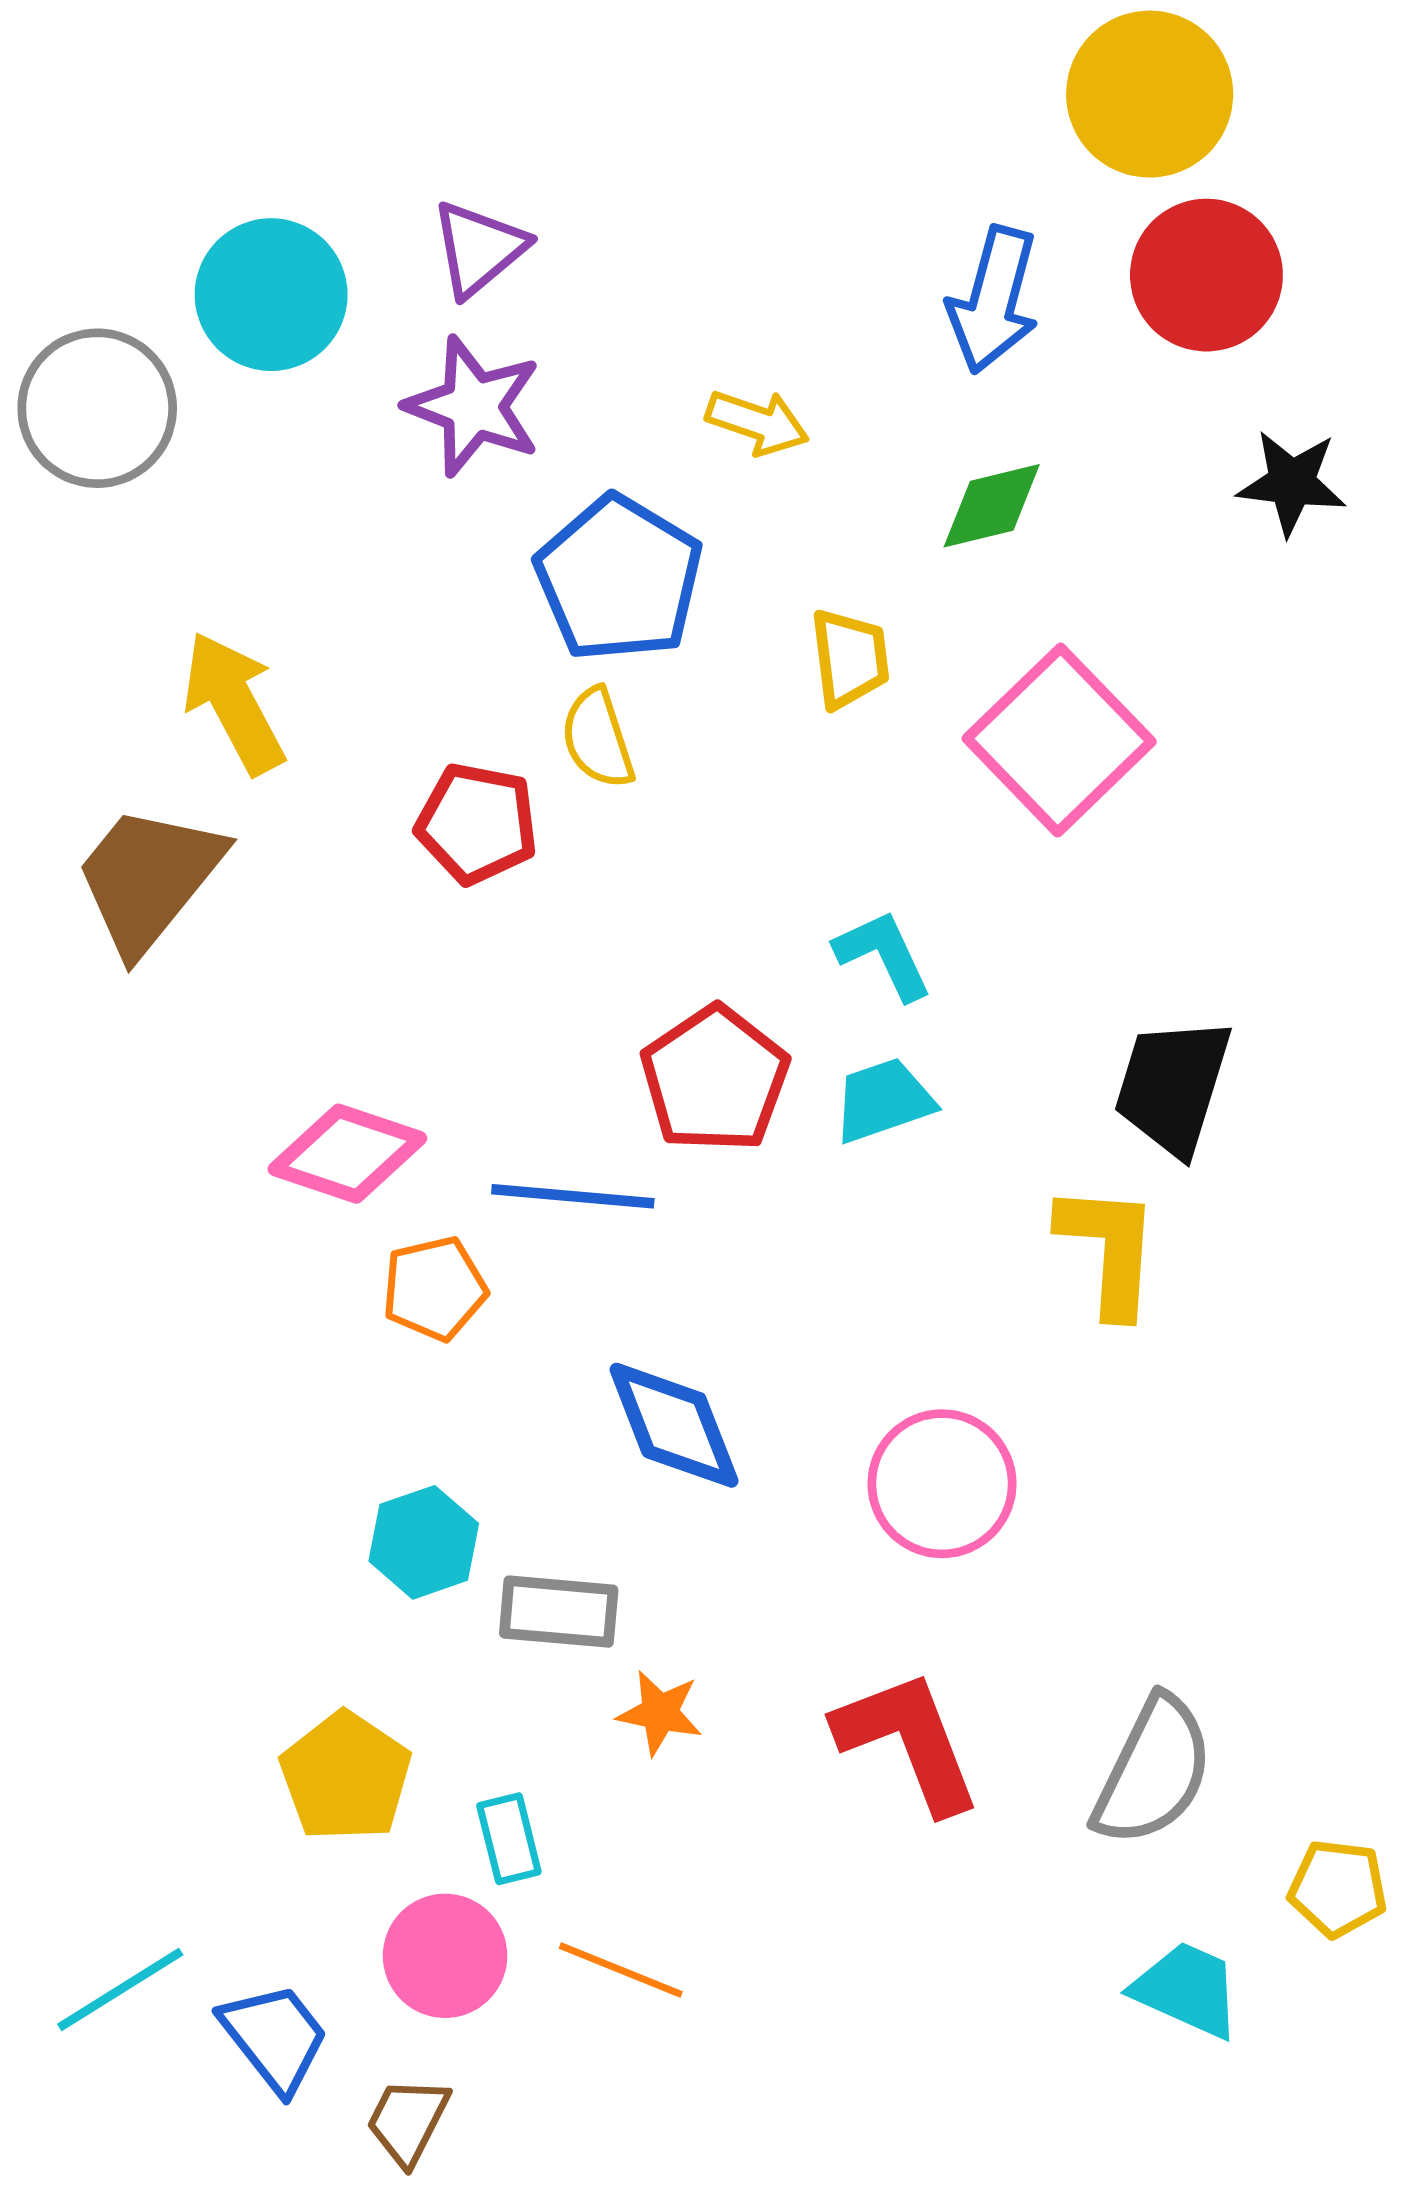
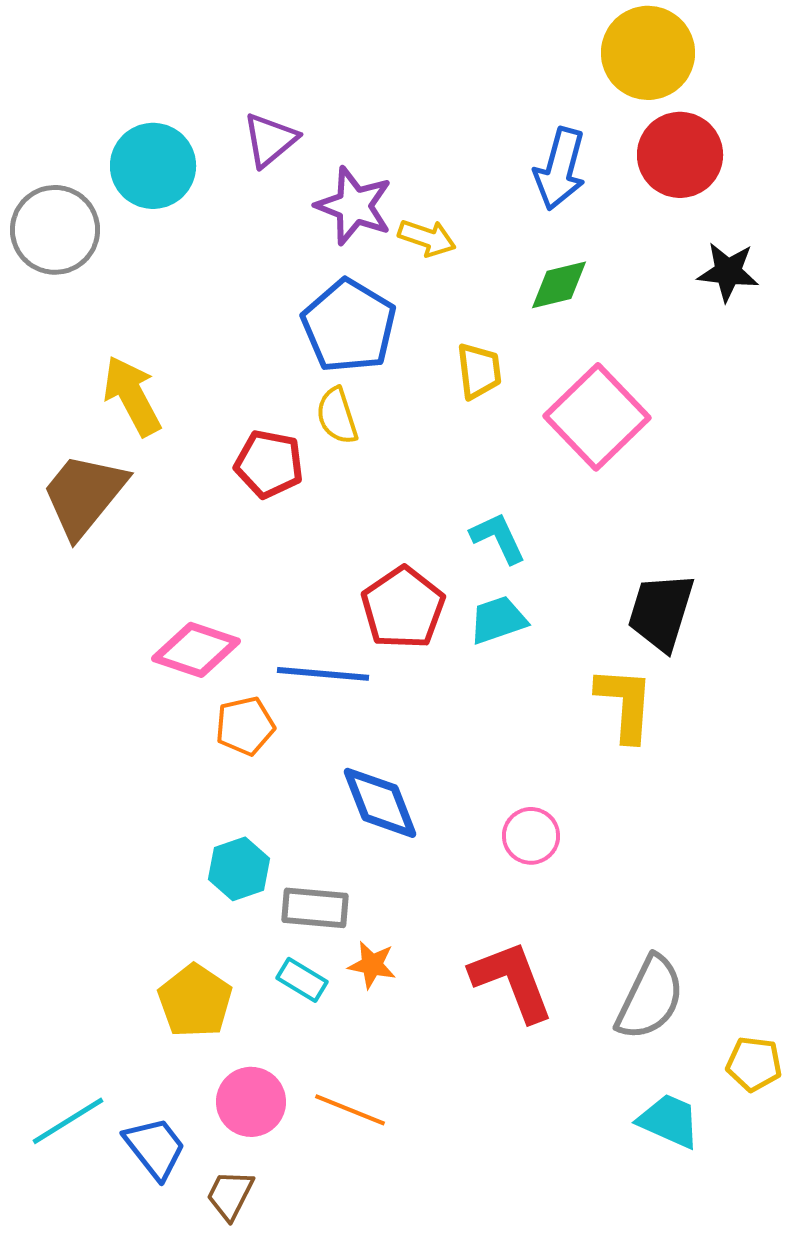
purple star: (473, 406) -> (354, 206), moved
pink circle: (942, 1484) -> (531, 836), size x0.7
cyan rectangle: (509, 1839) -> (302, 980), moved, turned -45

